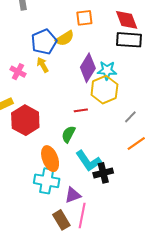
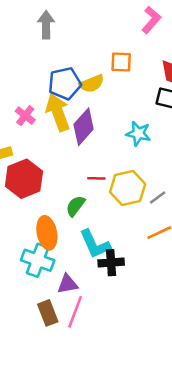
yellow arrow: (43, 65) -> (58, 112), size x1.8
purple diamond: (88, 68) -> (84, 127), moved
yellow hexagon: (104, 90) -> (128, 188), moved

